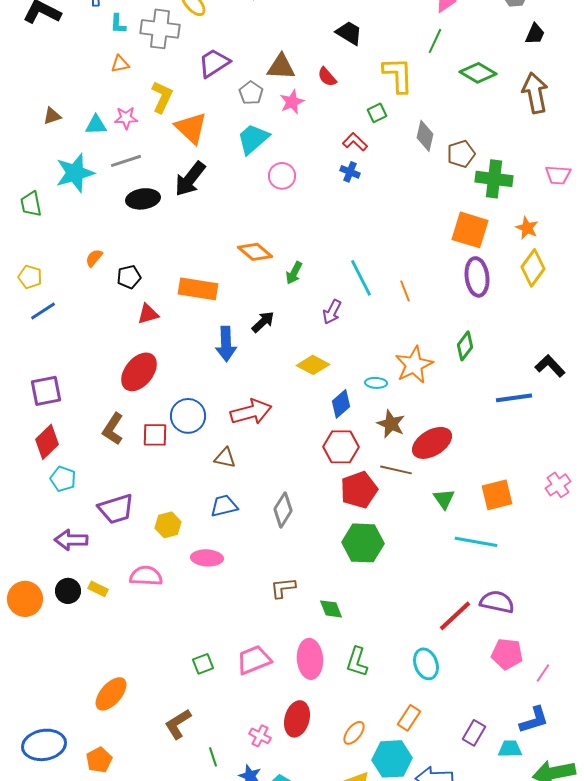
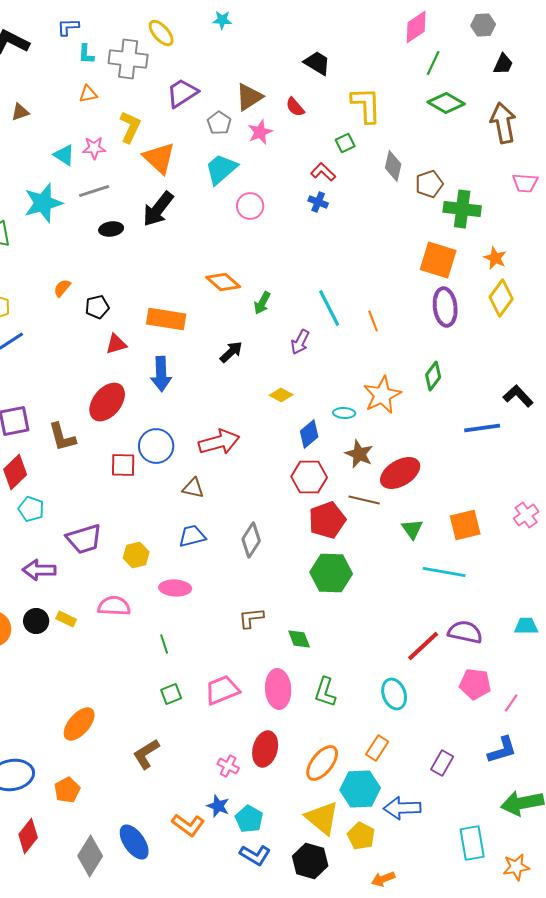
green line: (435, 41) -> (433, 63), moved
brown triangle: (281, 67) -> (249, 97), turned -36
brown triangle: (52, 116) -> (20, 112), moved
cyan triangle: (96, 125) -> (64, 155), turned 35
pink trapezoid: (558, 175) -> (525, 183), moved
black ellipse: (143, 199) -> (111, 229), size x0.7
blue arrow: (226, 344) -> (161, 374), moved
yellow diamond: (313, 365) -> (281, 395), size x0.7
brown L-shape: (113, 429) -> (62, 437), moved, turned -48
orange ellipse: (354, 733) -> (322, 763), size x1.5
cyan trapezoid: (510, 749) -> (526, 626), moved
green line: (213, 757) -> (164, 644), moved

